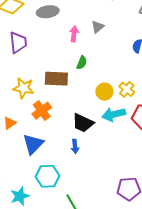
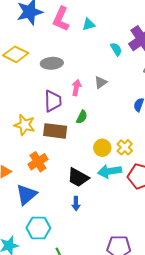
purple trapezoid: (18, 42) -> (53, 101), moved
yellow star: (23, 88) -> (25, 125), moved
blue arrow: (75, 146) -> (76, 204), moved

